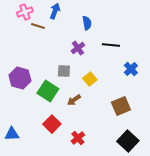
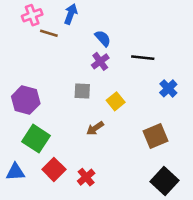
blue semicircle: (87, 23) -> (103, 38), moved, turned -32
green square: (48, 91) -> (36, 139), moved
red square: (52, 124) -> (54, 169), moved
red cross: (78, 138) -> (86, 177), moved

